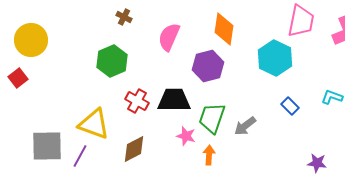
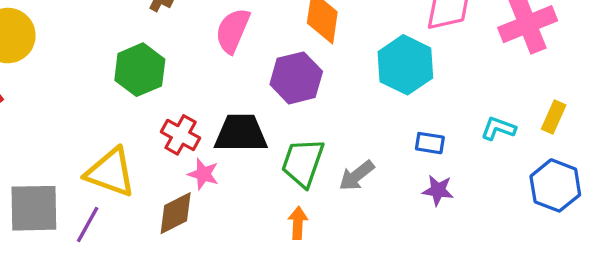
blue rectangle: (290, 106) -> (430, 143), turned -36
pink star: (186, 136) -> (203, 174), moved
purple star: (317, 163) -> (438, 190), moved

